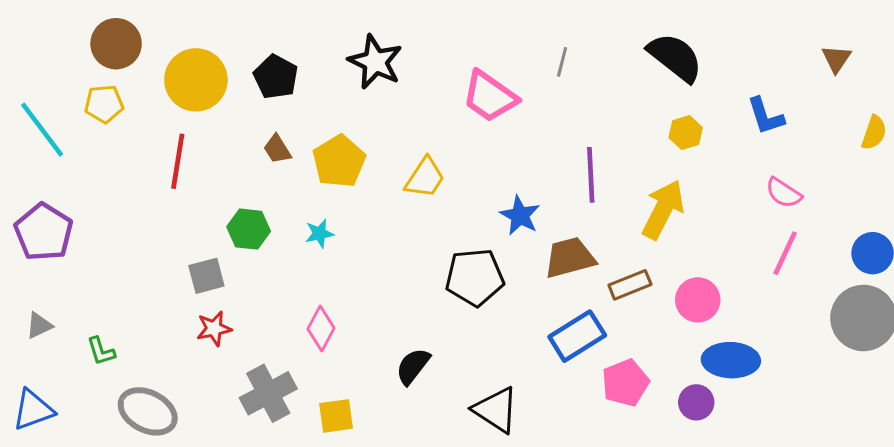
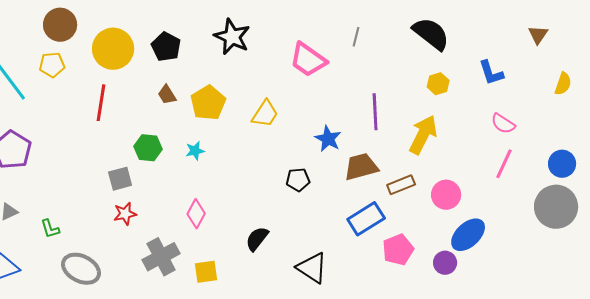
black pentagon: (475, 277) -> (298, 180), size x0.6
blue ellipse: (731, 360) -> (468, 235), turned -45

